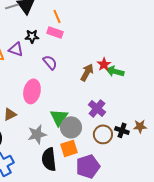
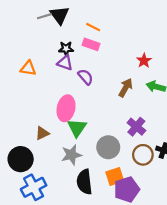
orange line: (57, 16) -> (93, 27), turned -40
purple triangle: (16, 49) -> (65, 63), moved
red star: (104, 64) -> (144, 61), moved
green triangle: (59, 117) -> (77, 128), moved
orange square: (69, 148) -> (115, 176), moved

